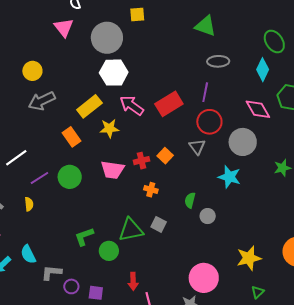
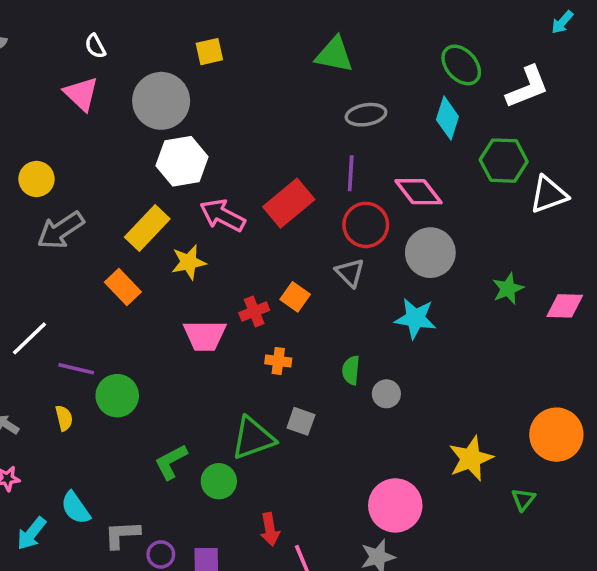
pink diamond: (258, 109) -> (418, 192), moved
green circle: (70, 177) -> (117, 396), moved
purple line: (39, 178) -> (76, 369), turned 54
green triangle: (258, 292) -> (523, 499), moved

